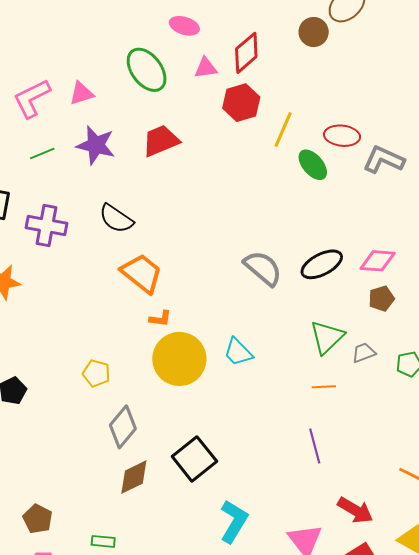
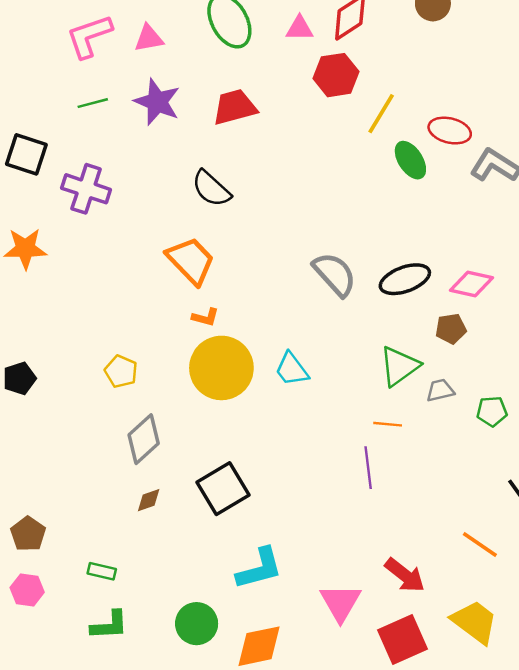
black semicircle: (116, 219) -> (211, 189), moved
brown pentagon: (381, 299) -> (451, 329), moved
purple line: (315, 446) -> (368, 468), moved
brown diamond: (134, 477) -> (149, 500), size x0.6
cyan L-shape: (234, 521) -> (259, 569), turned 36

